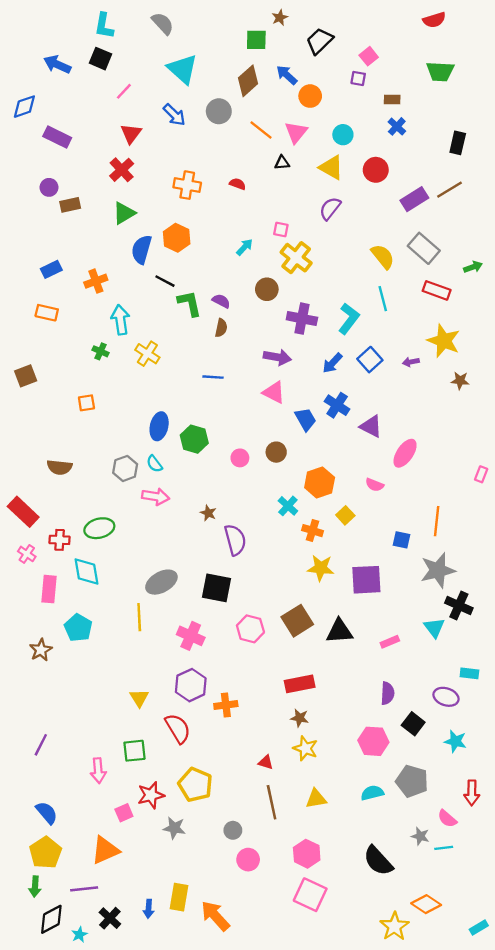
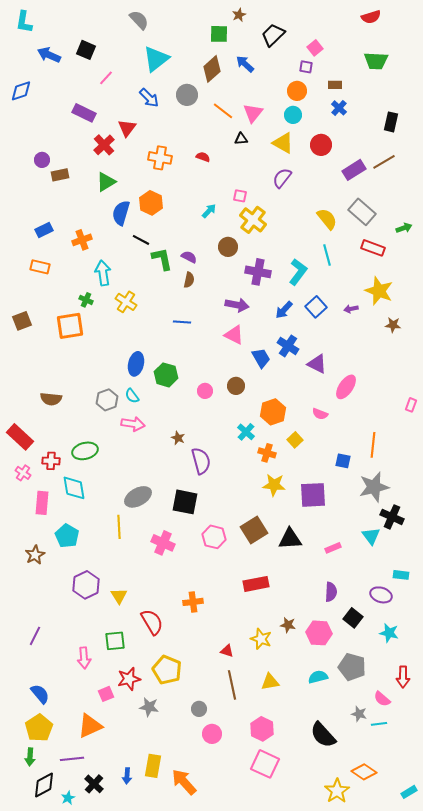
cyan L-shape: (104, 26) -> (24, 22), moved
cyan triangle: (183, 69) -> (156, 59), turned 40
orange circle: (310, 96) -> (297, 91), moved
red triangle: (131, 134) -> (127, 128), moved
purple rectangle: (57, 137) -> (84, 113), moved
orange square: (86, 403) -> (70, 326), moved, size x1.8
purple hexagon: (191, 685) -> (86, 585), moved
brown star: (300, 718) -> (288, 625), moved

